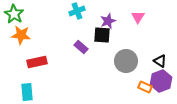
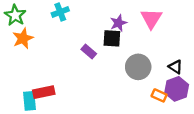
cyan cross: (77, 11) -> (60, 12), moved
pink triangle: (138, 17) -> (151, 19), size x1.5
orange star: (21, 35) -> (23, 38), turned -30
red rectangle: (37, 62) -> (44, 92), moved

